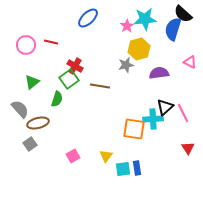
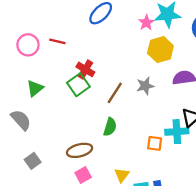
gray star: (126, 65) -> (145, 86), moved
brown line: (100, 86) -> (115, 93), turned -66
green semicircle: (57, 99) -> (110, 127), moved
brown ellipse: (38, 123) -> (80, 150), moved
orange square: (134, 129) -> (155, 143), size x0.6

